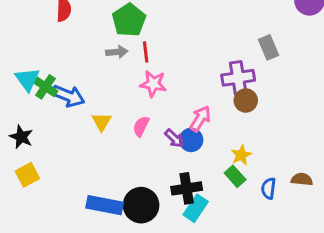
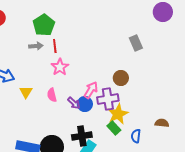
purple cross: (238, 78) -> (108, 99), moved
pink star: (153, 84) -> (60, 67), turned 30
pink semicircle: (141, 126) -> (52, 95), turned -40
yellow star: (241, 155) -> (118, 114), size x1.5
brown semicircle: (302, 179) -> (162, 123), moved

